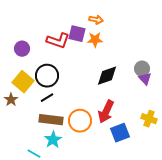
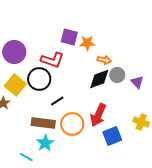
orange arrow: (96, 20) -> (104, 60), moved
red L-shape: (58, 41) -> (52, 60), moved
purple circle: (22, 49) -> (14, 52), size x1.5
gray circle: (142, 69) -> (117, 75), moved
black line: (47, 98) -> (57, 101), moved

